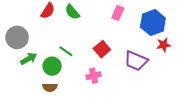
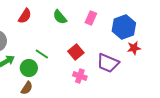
green semicircle: (72, 12) -> (60, 17), moved
pink cross: (93, 76) -> (80, 76), moved, turned 32
brown semicircle: (50, 87) -> (27, 88), turned -56

